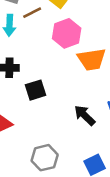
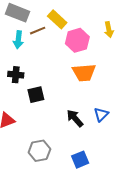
pink hexagon: (67, 33) -> (77, 40), moved

